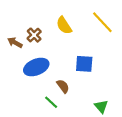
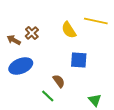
yellow line: (102, 22) -> (96, 21), turned -35
yellow semicircle: (64, 25) -> (69, 30), moved
blue ellipse: (36, 67) -> (21, 66), moved

